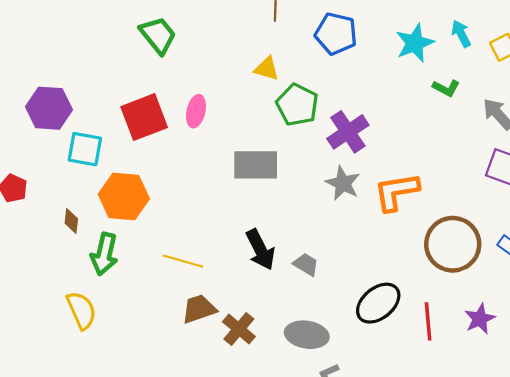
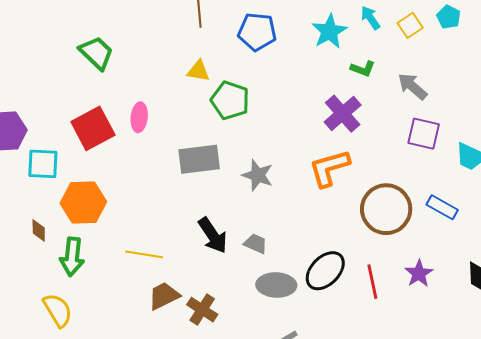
purple cross: (348, 132) -> (343, 114), moved
gray star: (343, 183) -> (258, 175), moved
gray ellipse: (307, 335) -> (276, 285), moved

